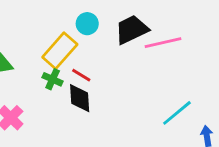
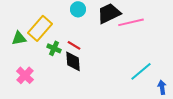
yellow rectangle: (60, 51) -> (40, 28), moved

